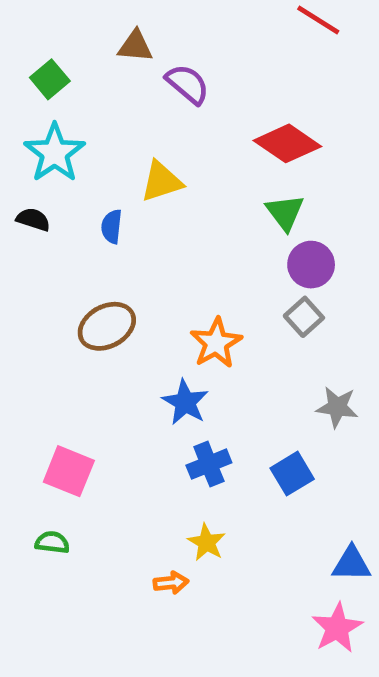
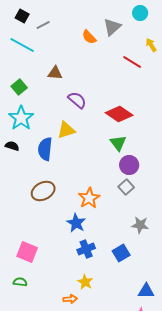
purple semicircle: (188, 84) -> (77, 100), moved
blue semicircle: (112, 227) -> (45, 149), size x1.6

